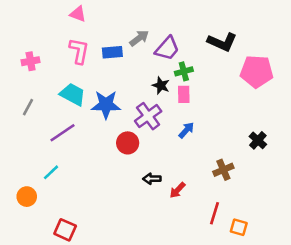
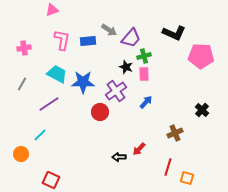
pink triangle: (78, 14) -> (52, 10), moved, turned -40
gray arrow: (139, 38) -> (109, 30), turned 70
black arrow: (152, 179) -> (119, 157), moved

